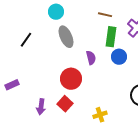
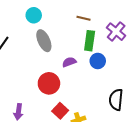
purple semicircle: (91, 58) -> (69, 62), turned -96
red square: (65, 104) -> (60, 111), moved

